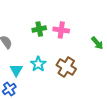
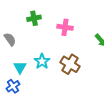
green cross: (39, 29) -> (34, 18), moved

